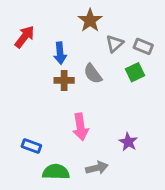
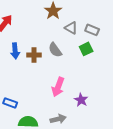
gray triangle: (115, 44) -> (71, 28), turned -48
blue arrow: (60, 53) -> (15, 51), moved
pink arrow: (80, 127) -> (58, 87), moved, turned 30

